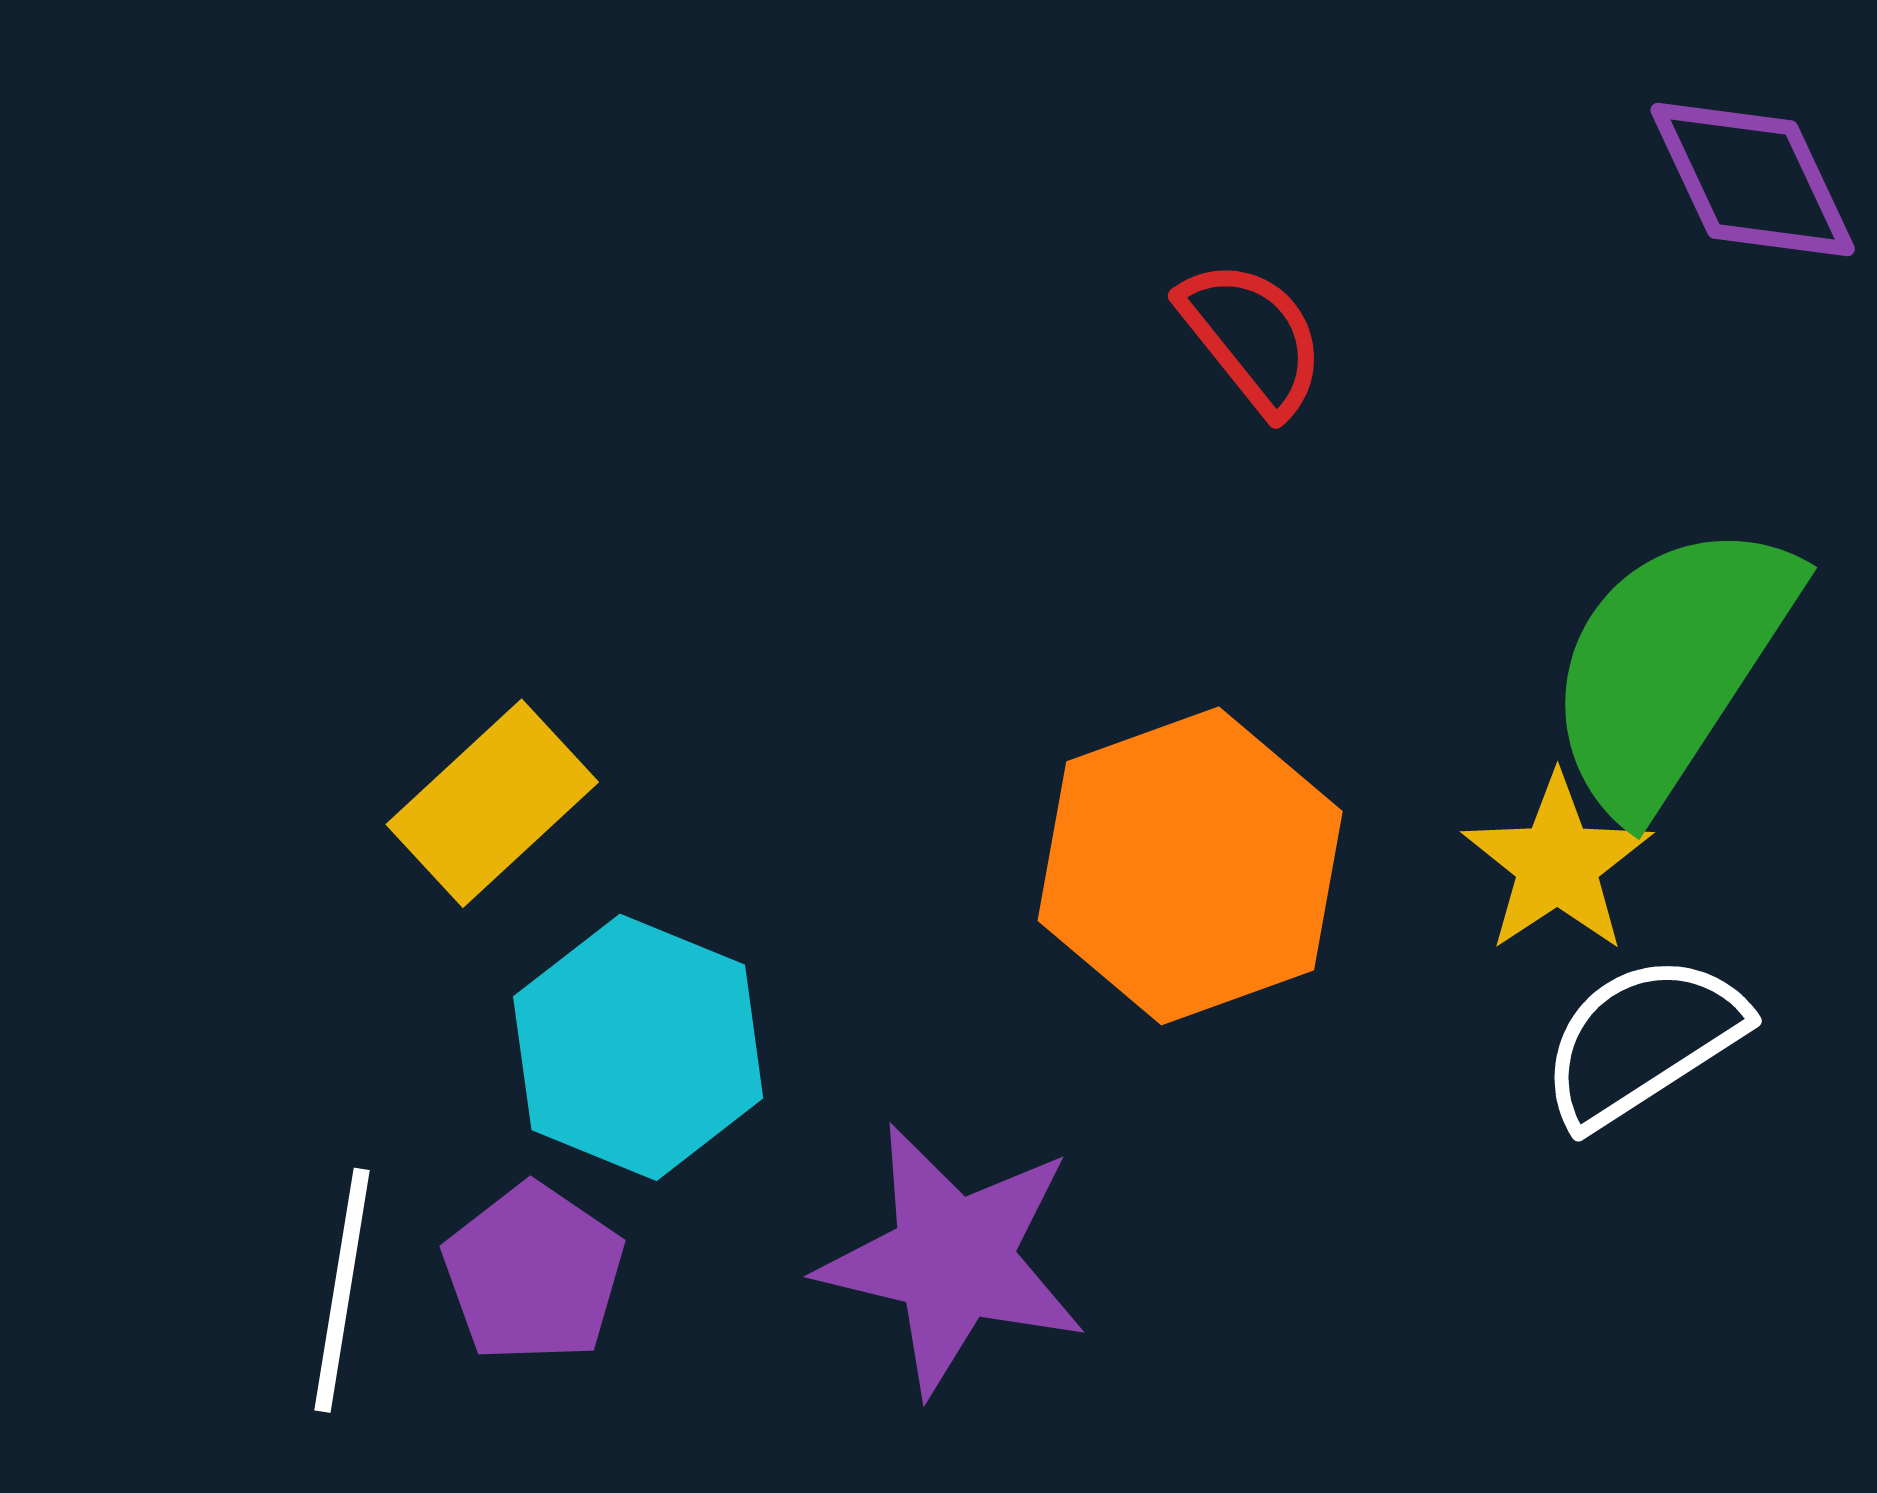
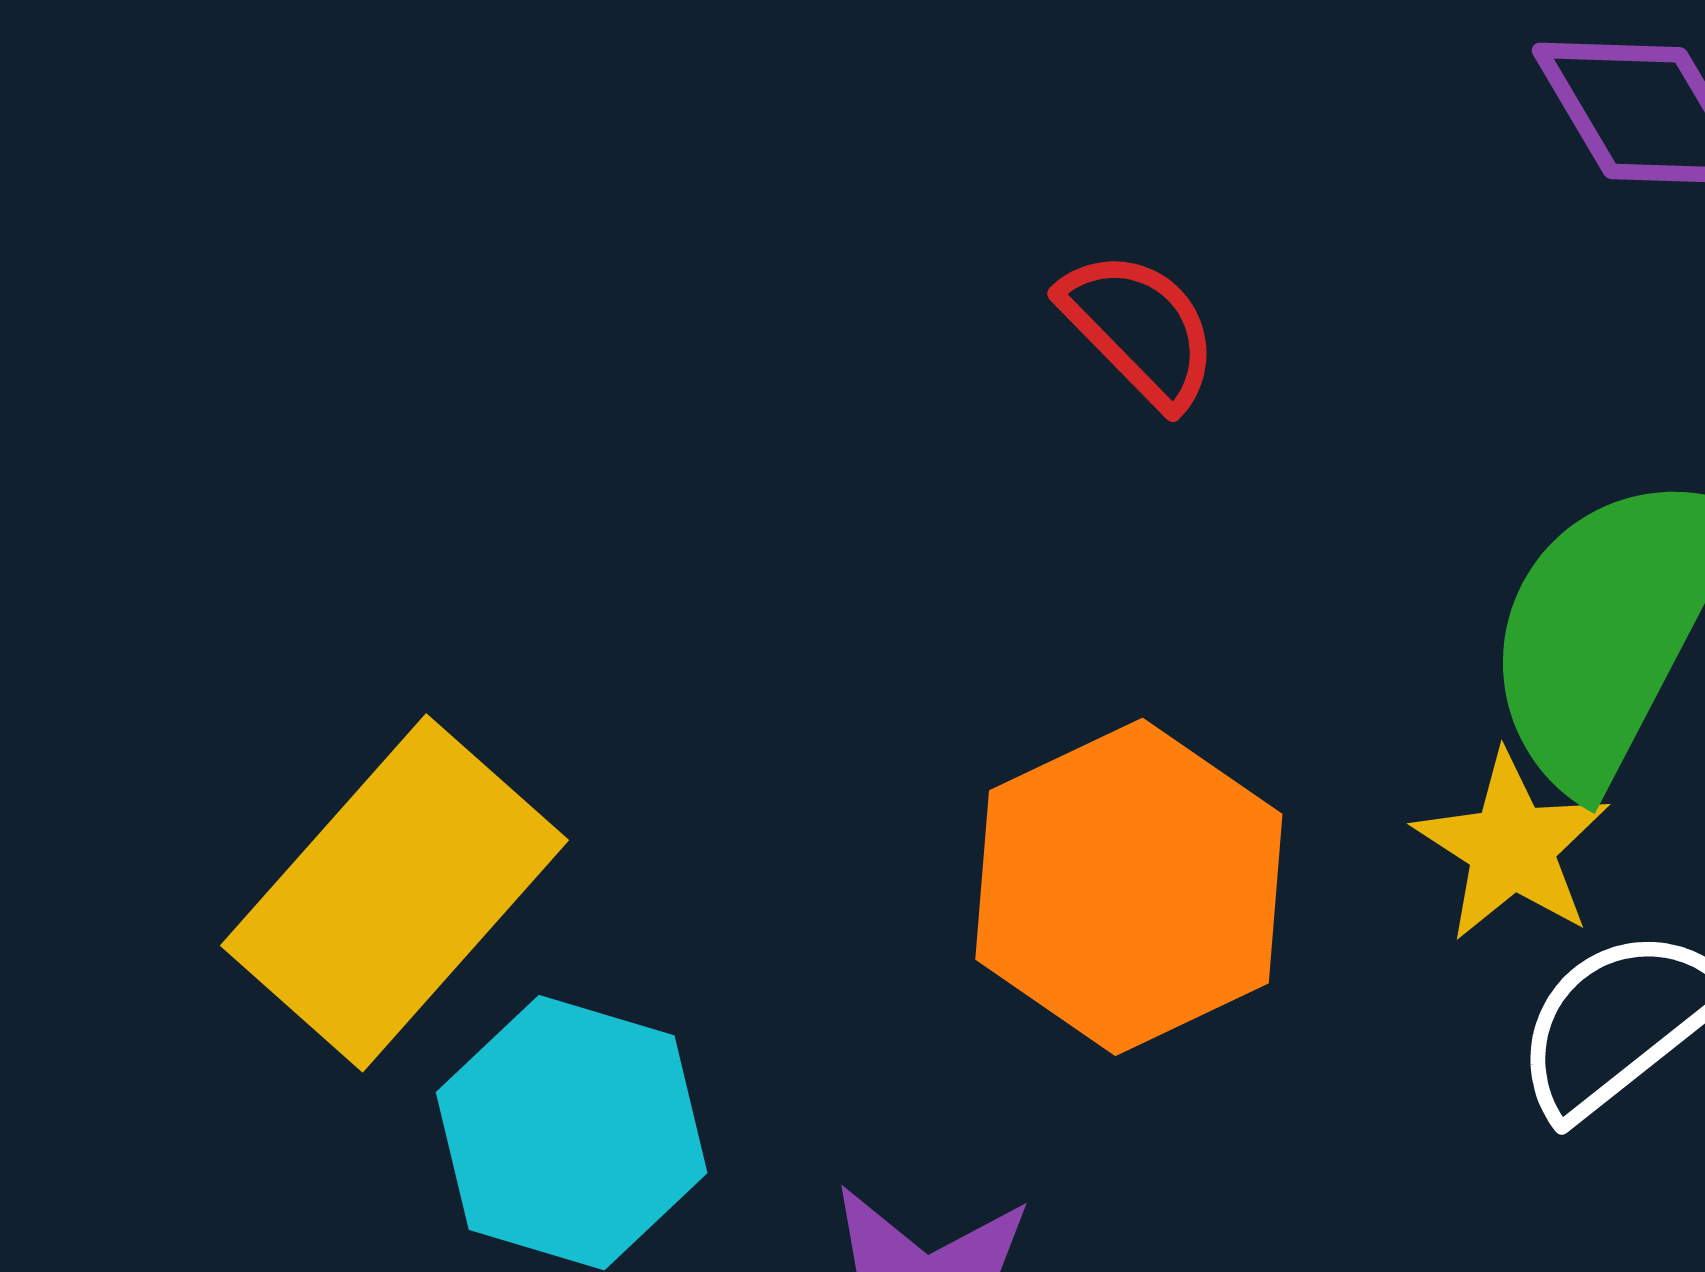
yellow rectangle: (492, 803) -> (394, 893), size x1.6

